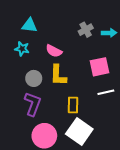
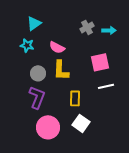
cyan triangle: (29, 25) -> (34, 23), turned -42
white square: (79, 131) -> (81, 123), size x0.7

